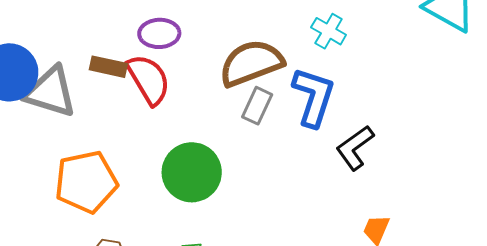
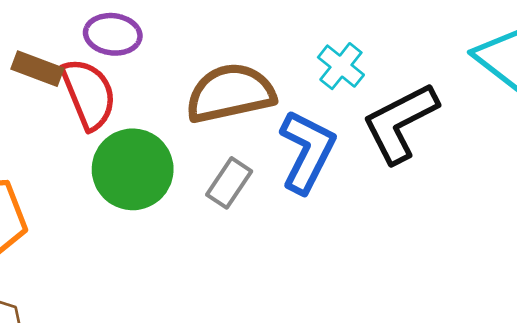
gray rectangle: (257, 106) -> (229, 183), moved
black L-shape: (355, 148) -> (400, 123), moved, size x1.4
green circle: (192, 172) -> (133, 169), moved

